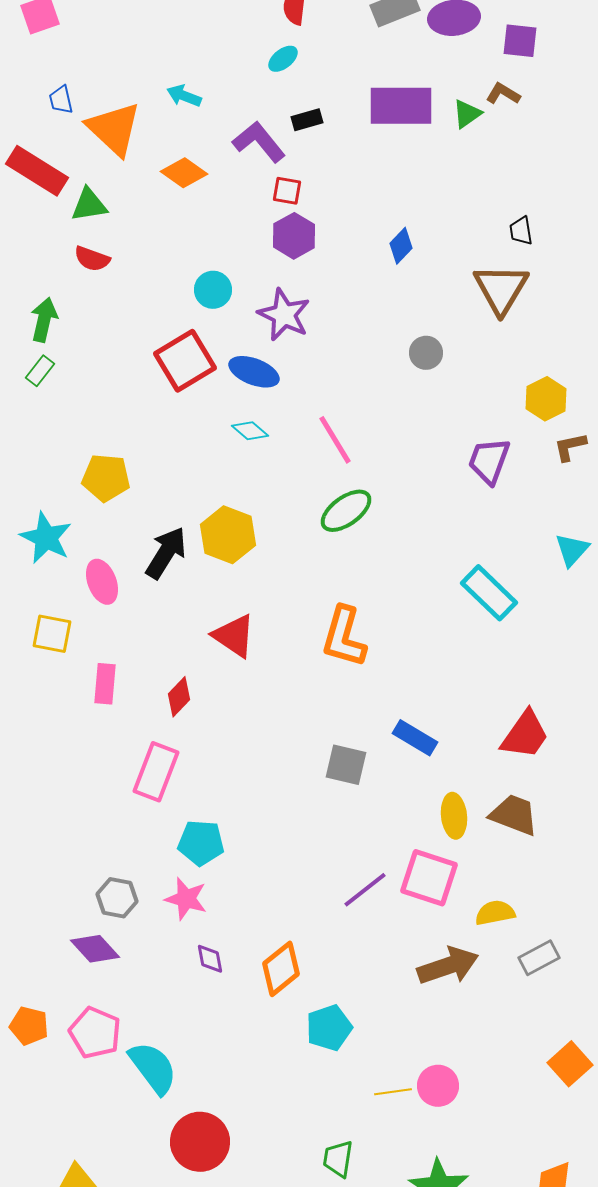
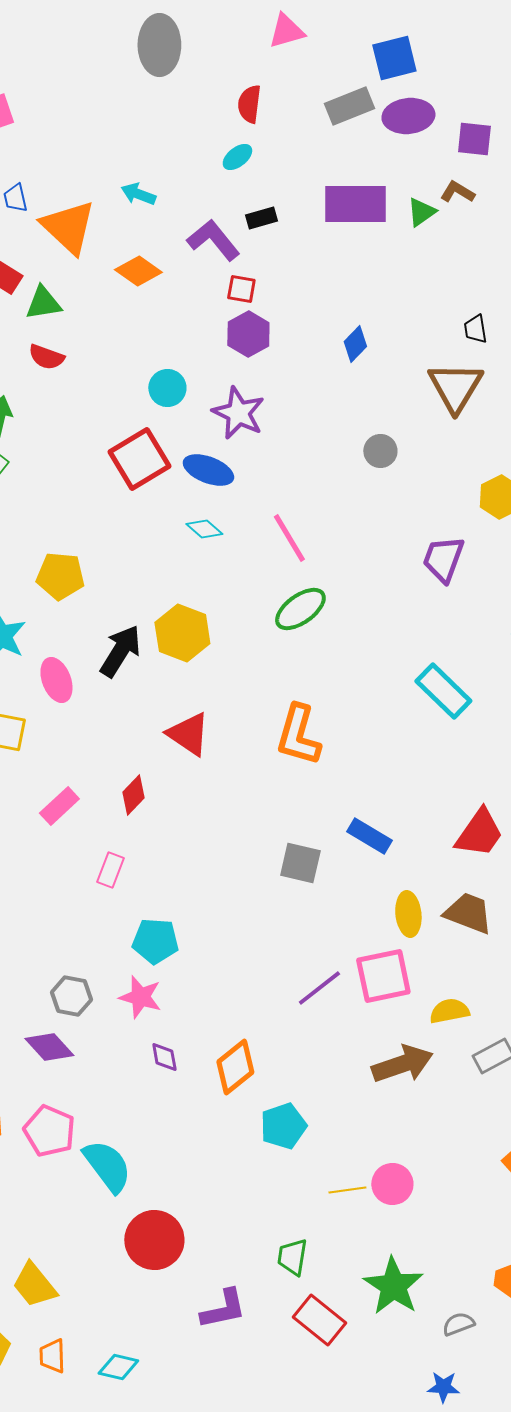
pink rectangle: (105, 684) -> (59, 806), moved, turned 42
pink rectangle: (156, 772) -> (110, 870), size x0.6
pink square: (429, 878) -> (383, 976), turned -30

